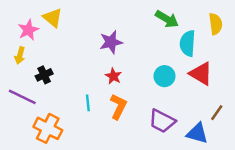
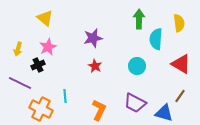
green arrow: (167, 19) -> (139, 19), turned -120
pink star: (28, 30) -> (48, 47), moved
red triangle: (201, 74) -> (181, 64), moved
cyan line: (88, 103) -> (65, 96), moved
orange L-shape: (118, 107) -> (99, 110), moved

